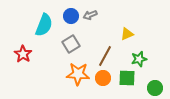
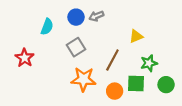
cyan semicircle: (44, 25) -> (47, 27), size x0.7
orange circle: (103, 78) -> (115, 91), moved
green circle: (155, 88) -> (166, 85), moved

